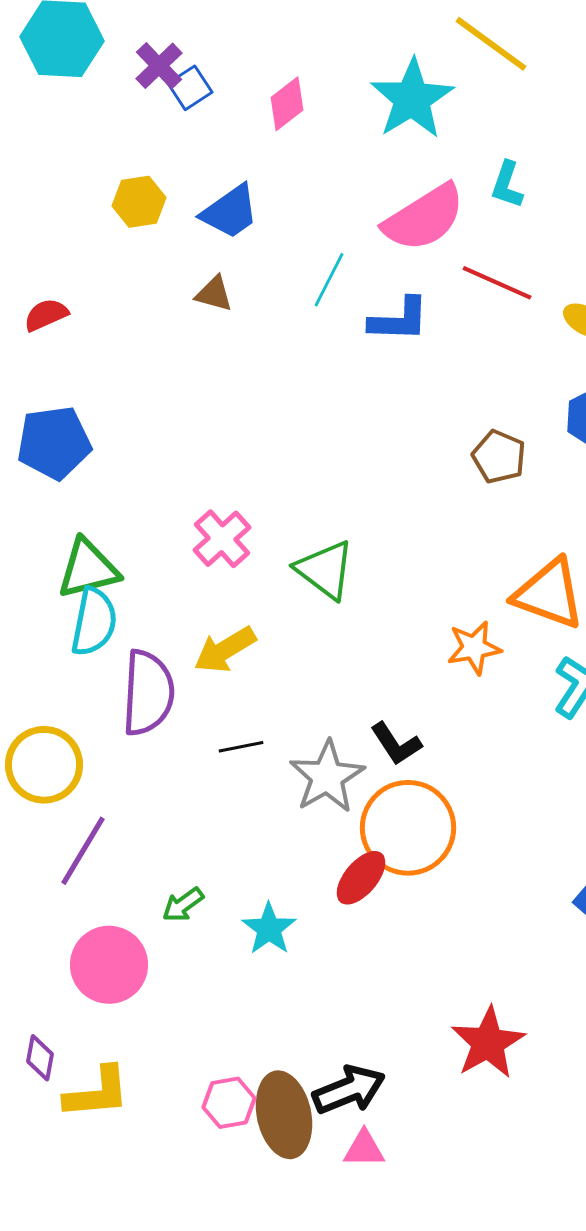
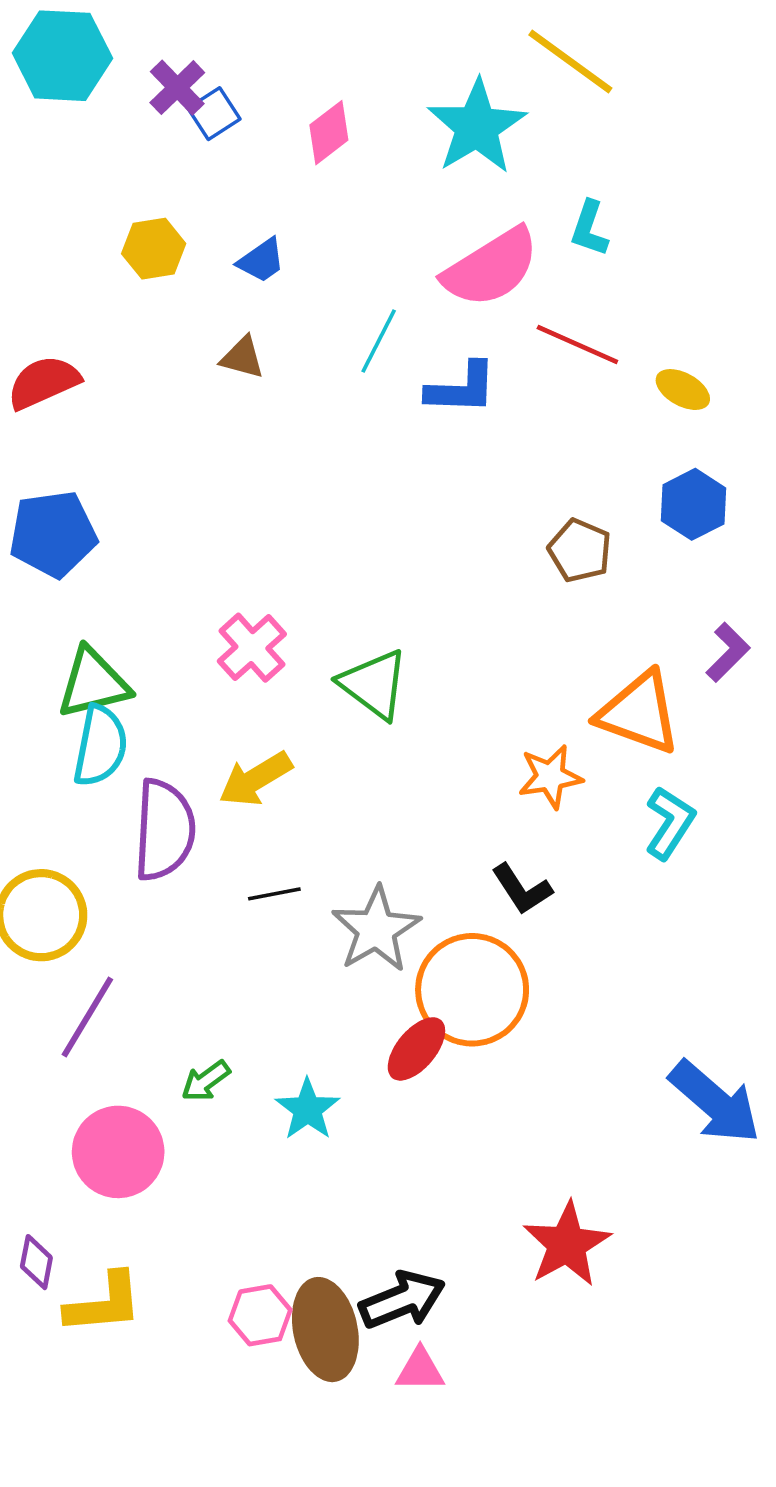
blue trapezoid: (230, 212) -> (261, 260), size x0.7
red semicircle: (46, 315) -> (44, 382), size x1.4
black L-shape: (396, 744) -> (522, 889), moved

